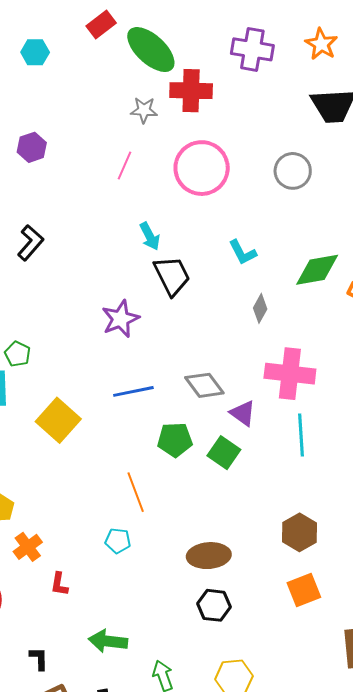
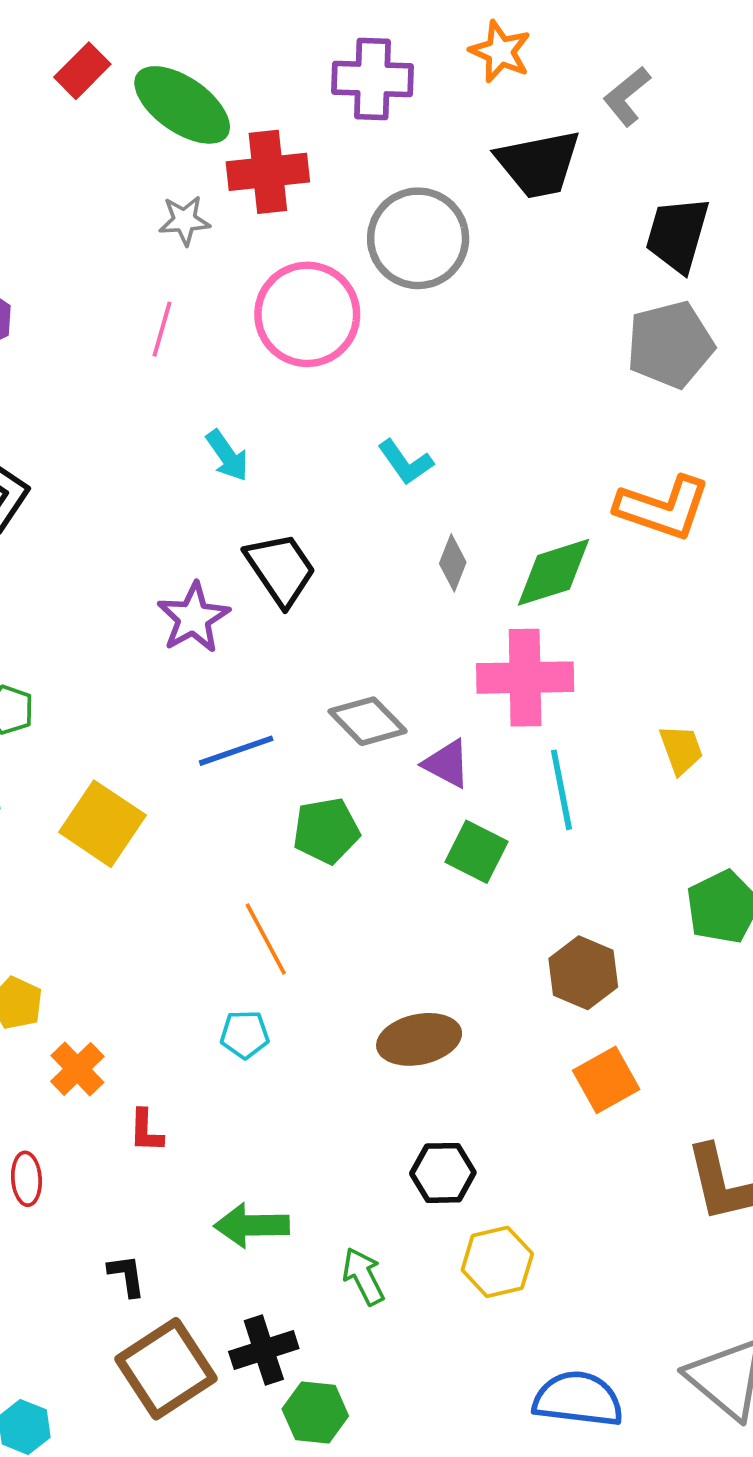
gray circle: (293, 171) -> (418, 238), moved, size x1.4
green diamond: (317, 270) -> (553, 572), moved
black trapezoid: (172, 276) -> (281, 569), moved
green square: (224, 453) -> (477, 852), moved
black hexagon: (214, 605) -> (443, 1173), moved

